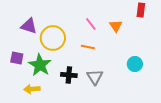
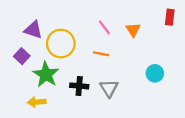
red rectangle: (141, 10) -> (170, 17), moved
purple square: (17, 58) -> (22, 56), moved, turned 32

